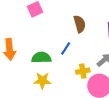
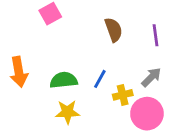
blue line: (66, 48) -> (100, 79), moved

